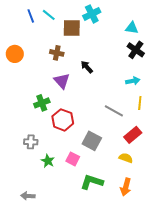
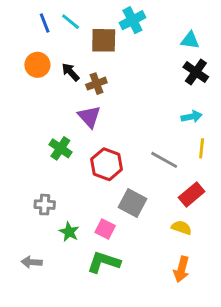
brown cross: (57, 53) -> (96, 84), moved, turned -32
orange circle: (15, 54) -> (37, 65), moved
black arrow: (87, 67) -> (71, 72), moved
green cross: (42, 103) -> (60, 148), turned -35
red hexagon: (63, 120) -> (107, 164), moved
green L-shape: (92, 182) -> (104, 262), moved
gray arrow: (28, 196) -> (32, 262), moved

